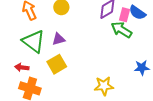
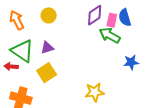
blue semicircle: (137, 13) -> (125, 17), turned 42
red arrow: (22, 67) -> (11, 67), moved
blue star: (142, 68) -> (131, 62), moved

